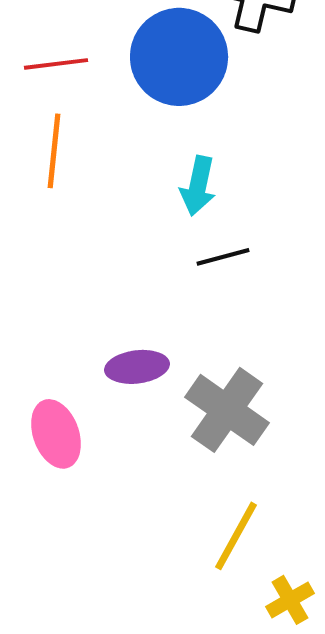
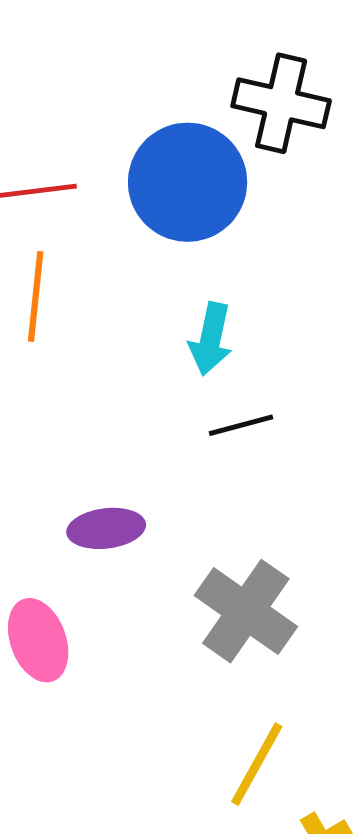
purple ellipse: (137, 367) -> (106, 528), moved

